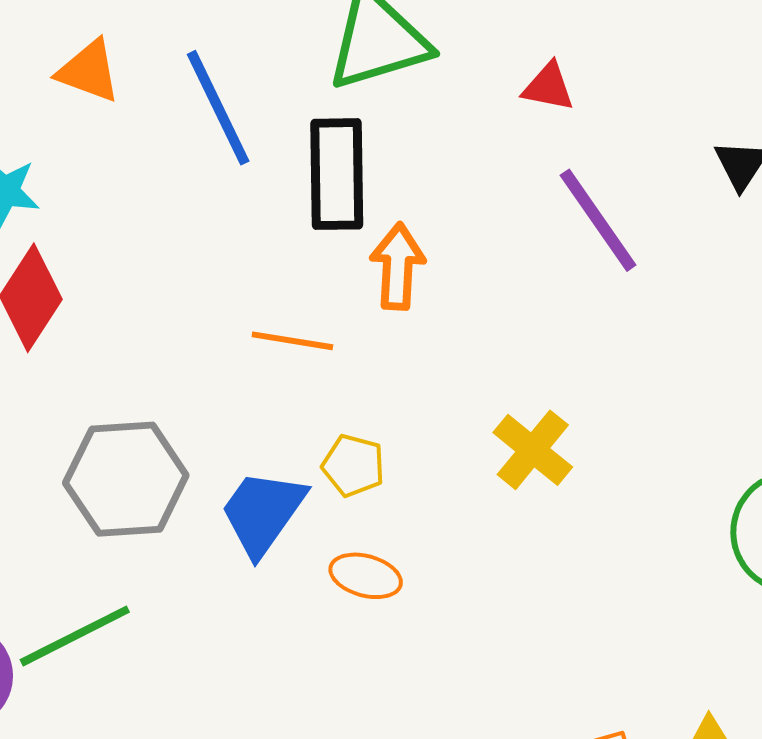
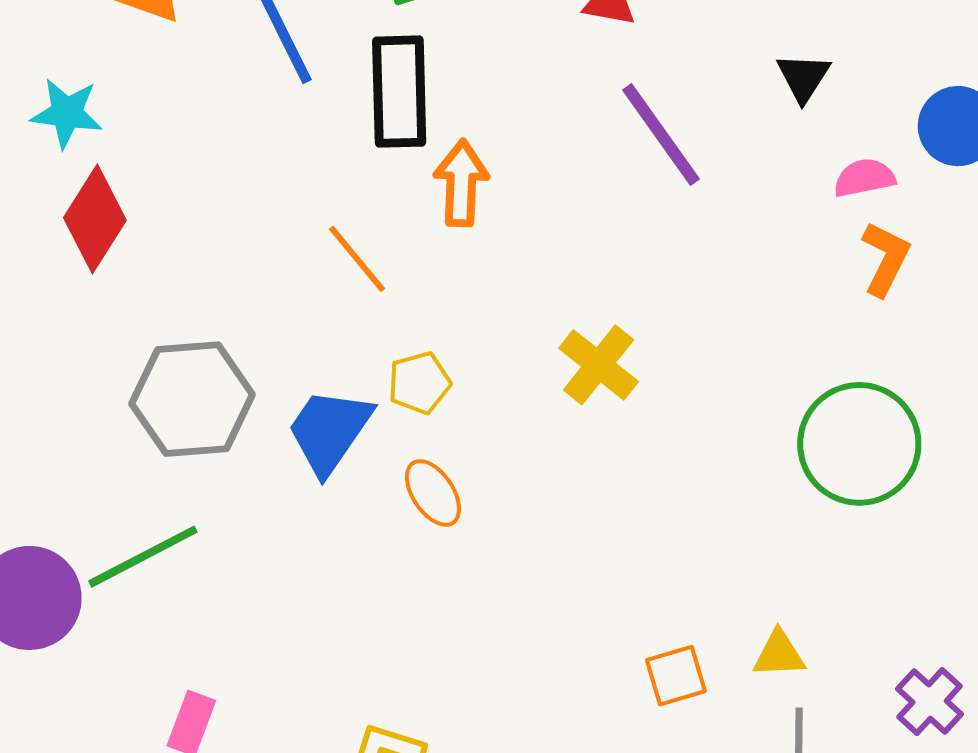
orange line: (292, 341) -> (357, 259), turned 42
yellow pentagon: (353, 465) -> (419, 383), turned -30
orange ellipse: (366, 576) -> (433, 493), turned 42

